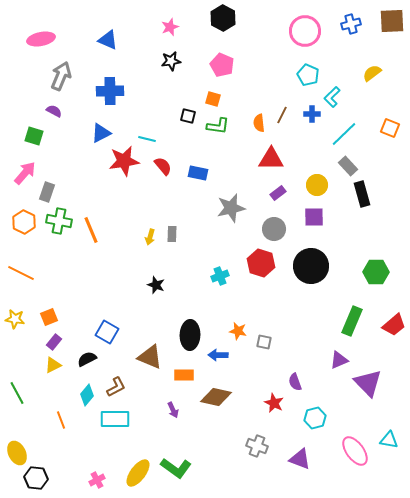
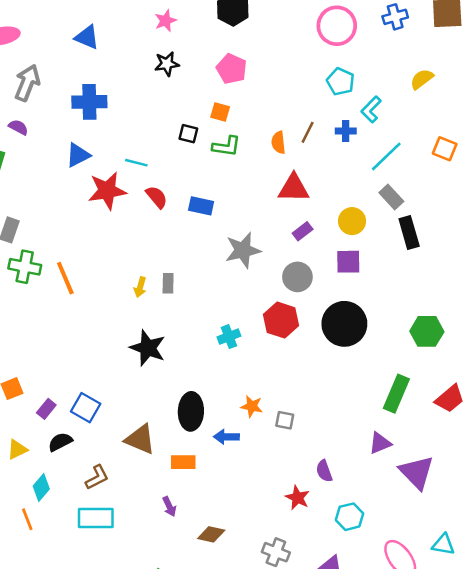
black star: (156, 285) -> (148, 348), size x1.6
purple rectangle: (54, 342) -> (46, 409), moved
cyan diamond: (87, 395) -> (41, 488), moved
brown diamond: (216, 397) -> (211, 534), moved, size x0.7

